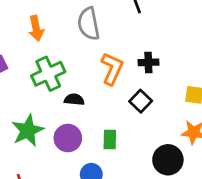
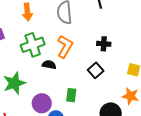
orange L-shape: (112, 69) -> (65, 47), moved
purple circle: (68, 138) -> (42, 103), moved

